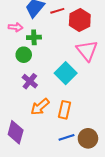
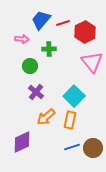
green cross: (34, 37) -> (49, 49), moved
cyan square: (66, 73) -> (74, 96), moved
purple diamond: (16, 132) -> (22, 142), turned 50

